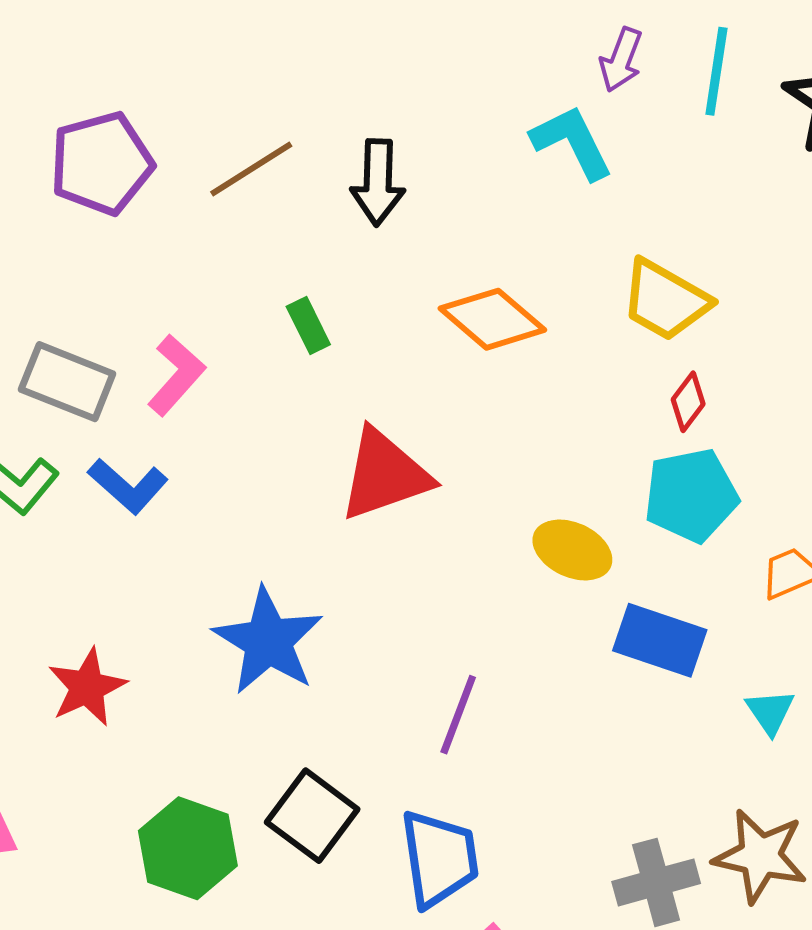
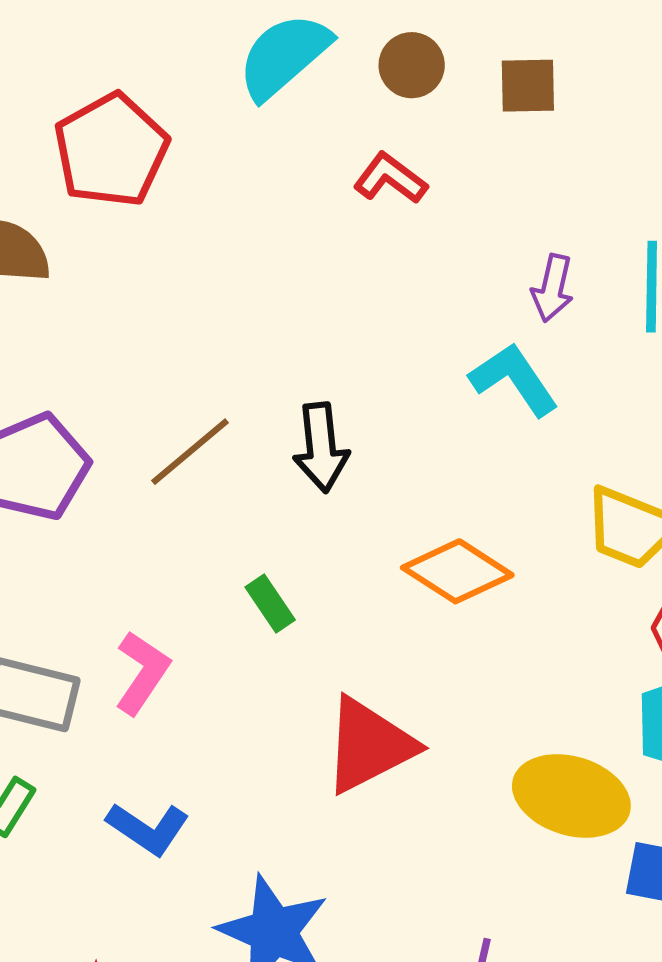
blue L-shape: (128, 486) -> (148, 828), moved
yellow ellipse: (572, 550) -> (571, 796), size x1.4

